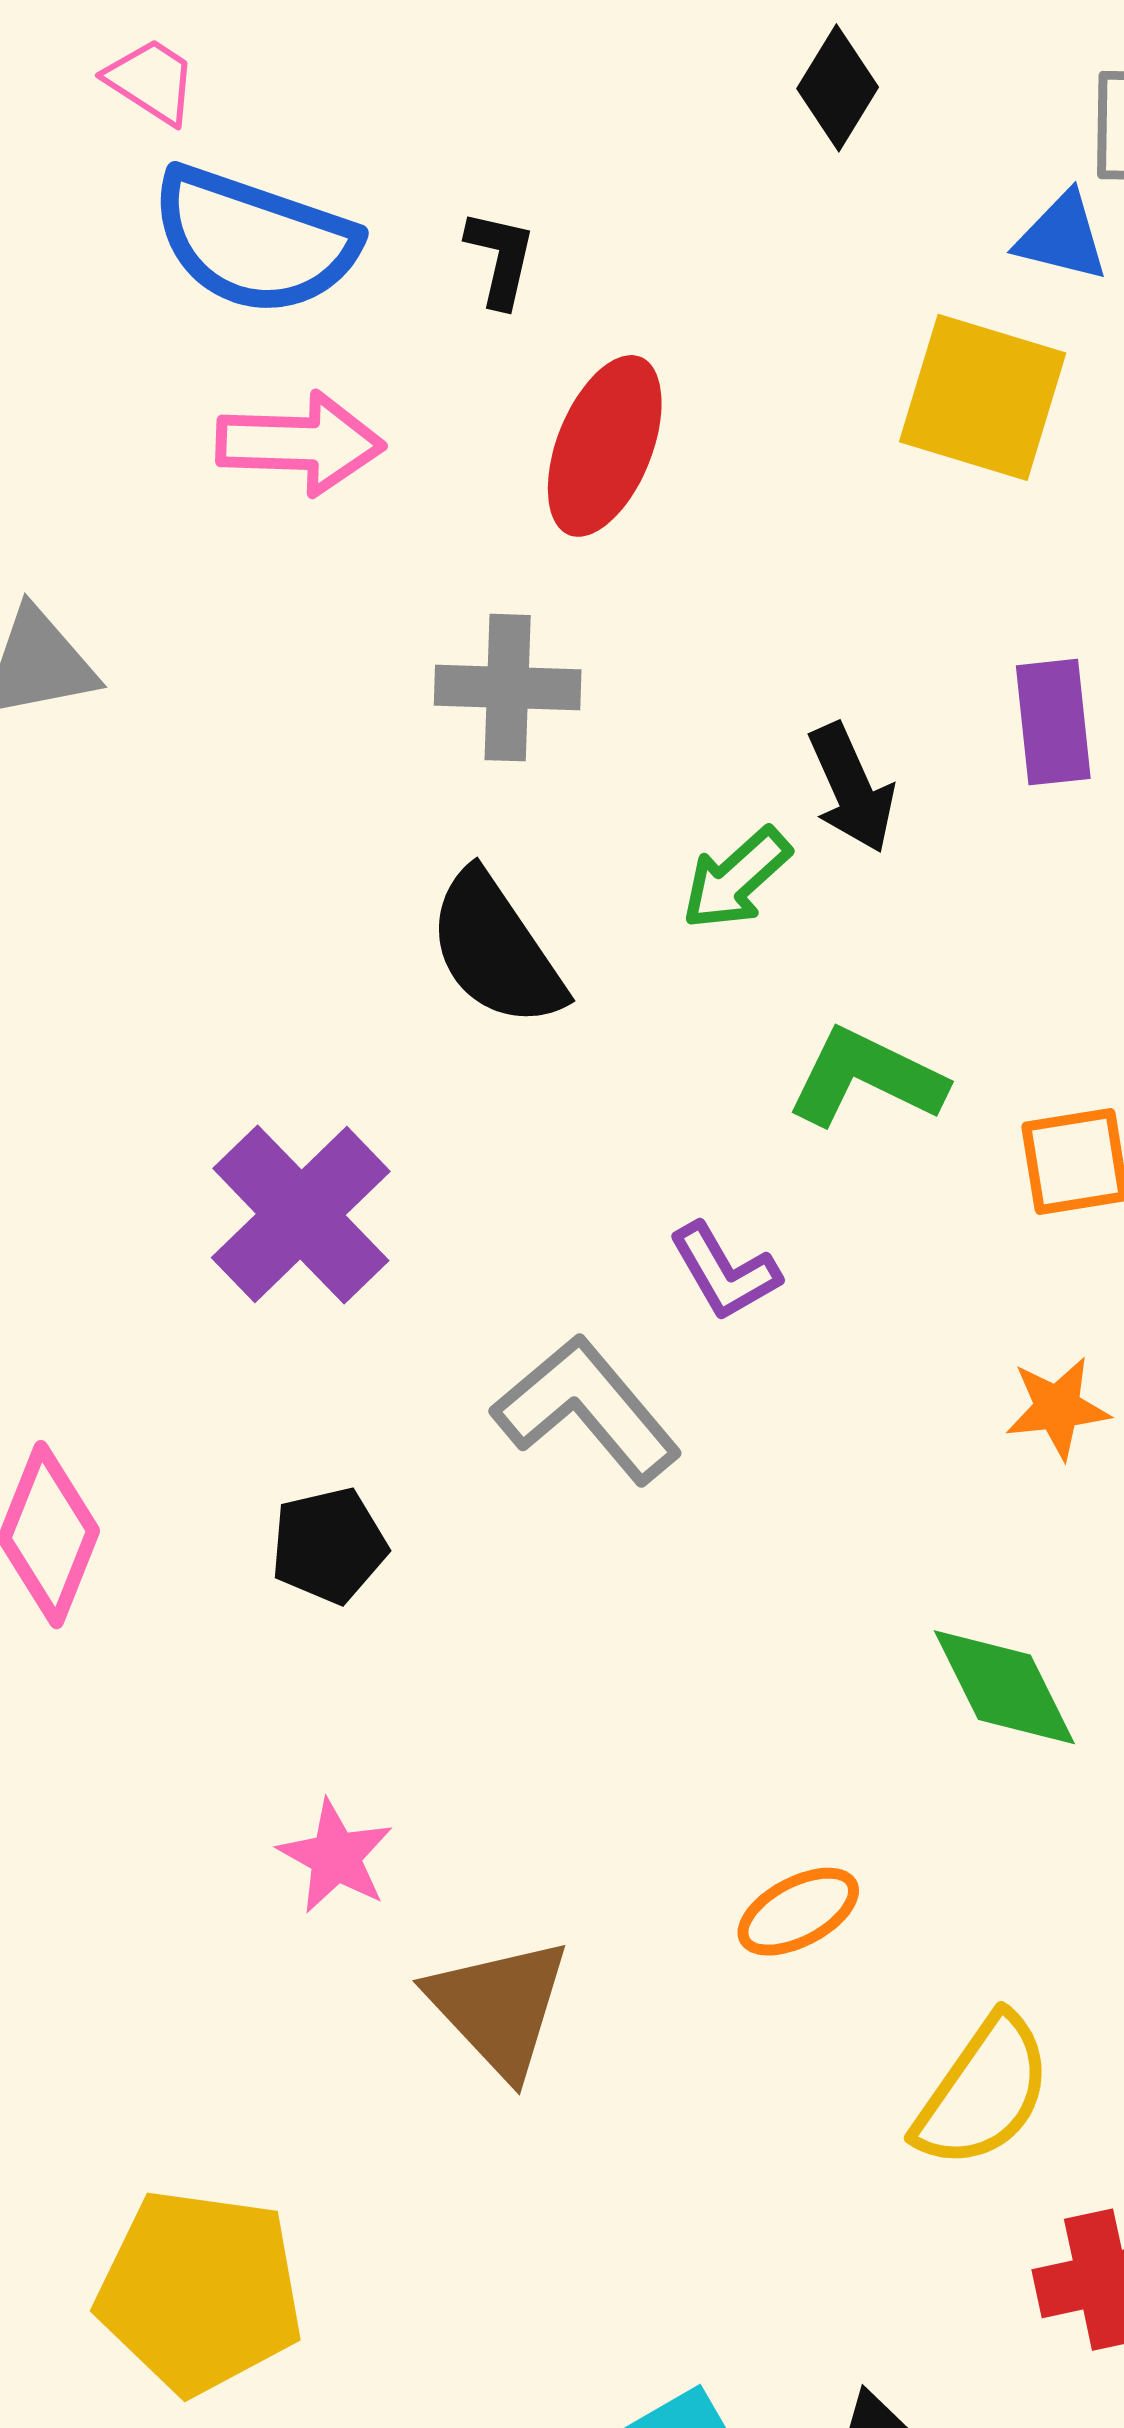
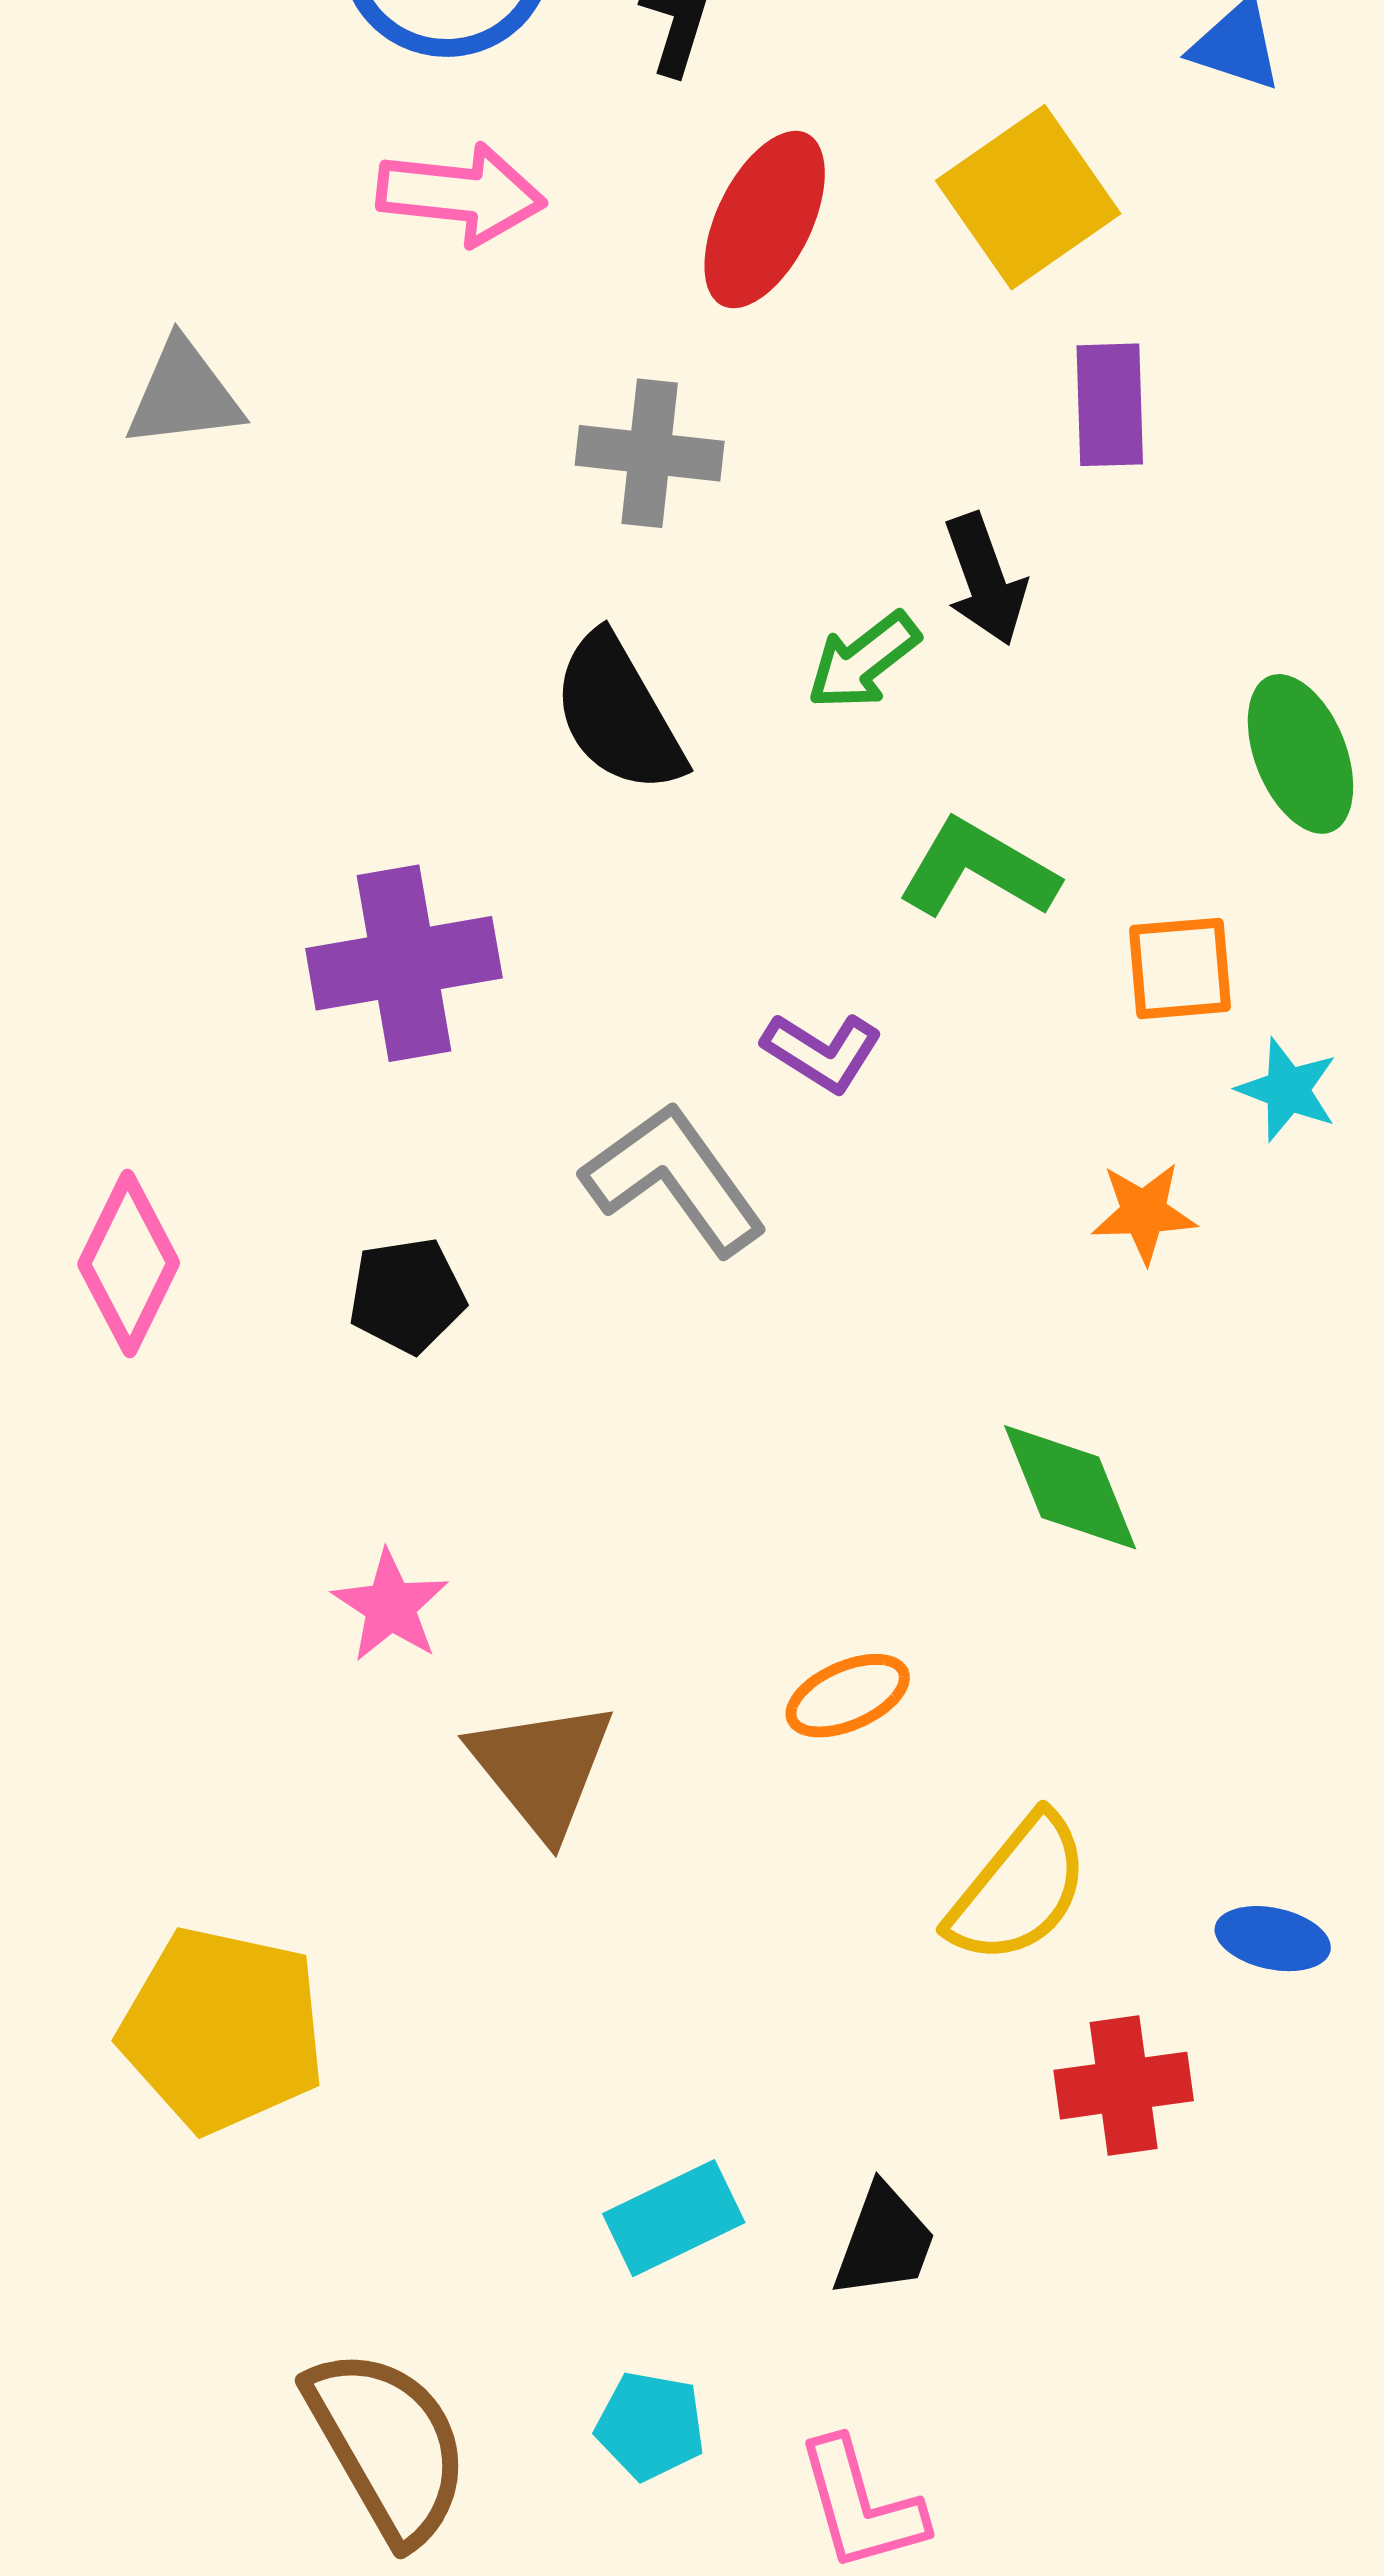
yellow square: (983, 397) -> (1028, 197), moved, turned 34
purple rectangle: (1053, 722) -> (1110, 405), moved
purple cross: (301, 1215) -> (404, 963), turned 30
purple L-shape: (725, 1272) -> (822, 1052), turned -32

